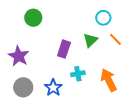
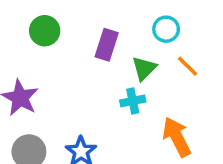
purple rectangle: (64, 49) -> (107, 45), moved
cyan cross: (78, 74) -> (133, 101), moved

